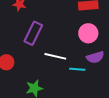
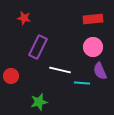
purple semicircle: (95, 57) -> (100, 71), turned 84

